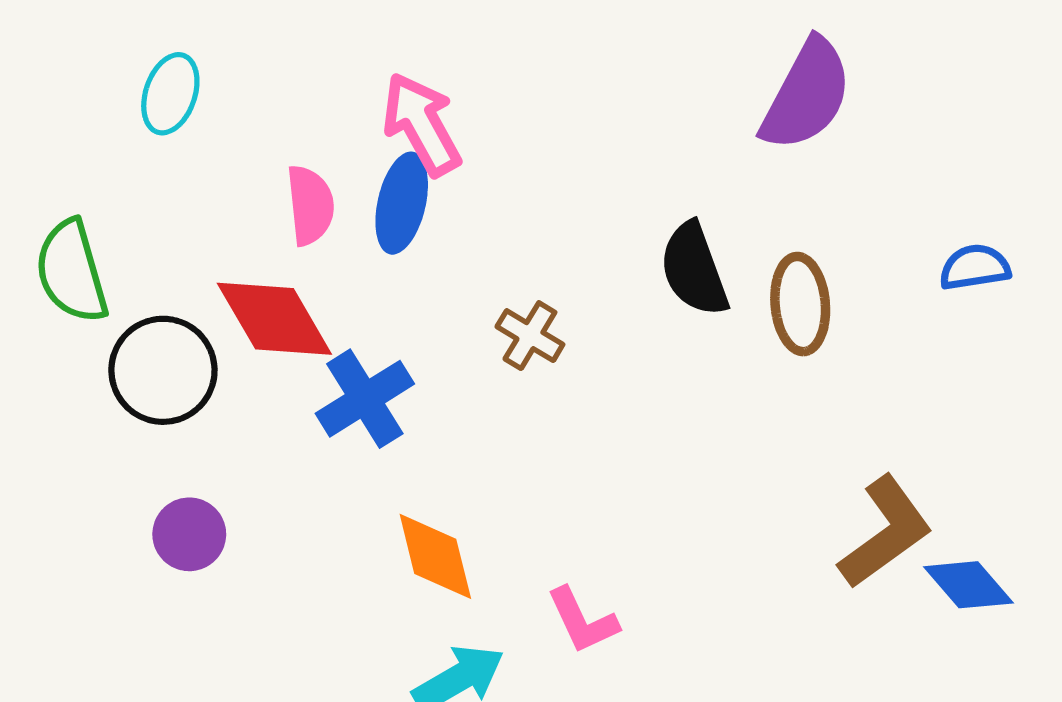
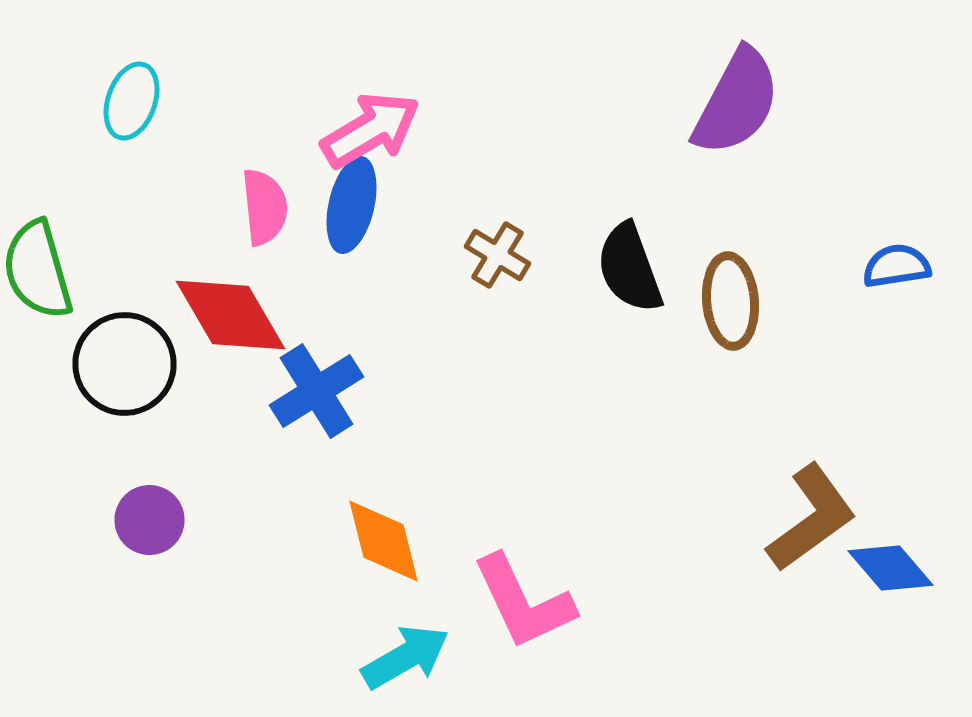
pink arrow: (422, 124) -> (370, 130), turned 88
brown cross: (530, 336) -> (498, 255), moved
pink L-shape: (583, 621) -> (524, 602), size x1.5

